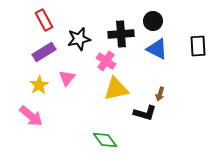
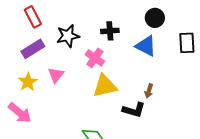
black circle: (153, 21) -> (155, 18), moved
black cross: (121, 34) -> (110, 31), size x0.7

